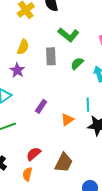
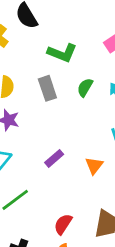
purple rectangle: (41, 106) -> (54, 158), turned 32

